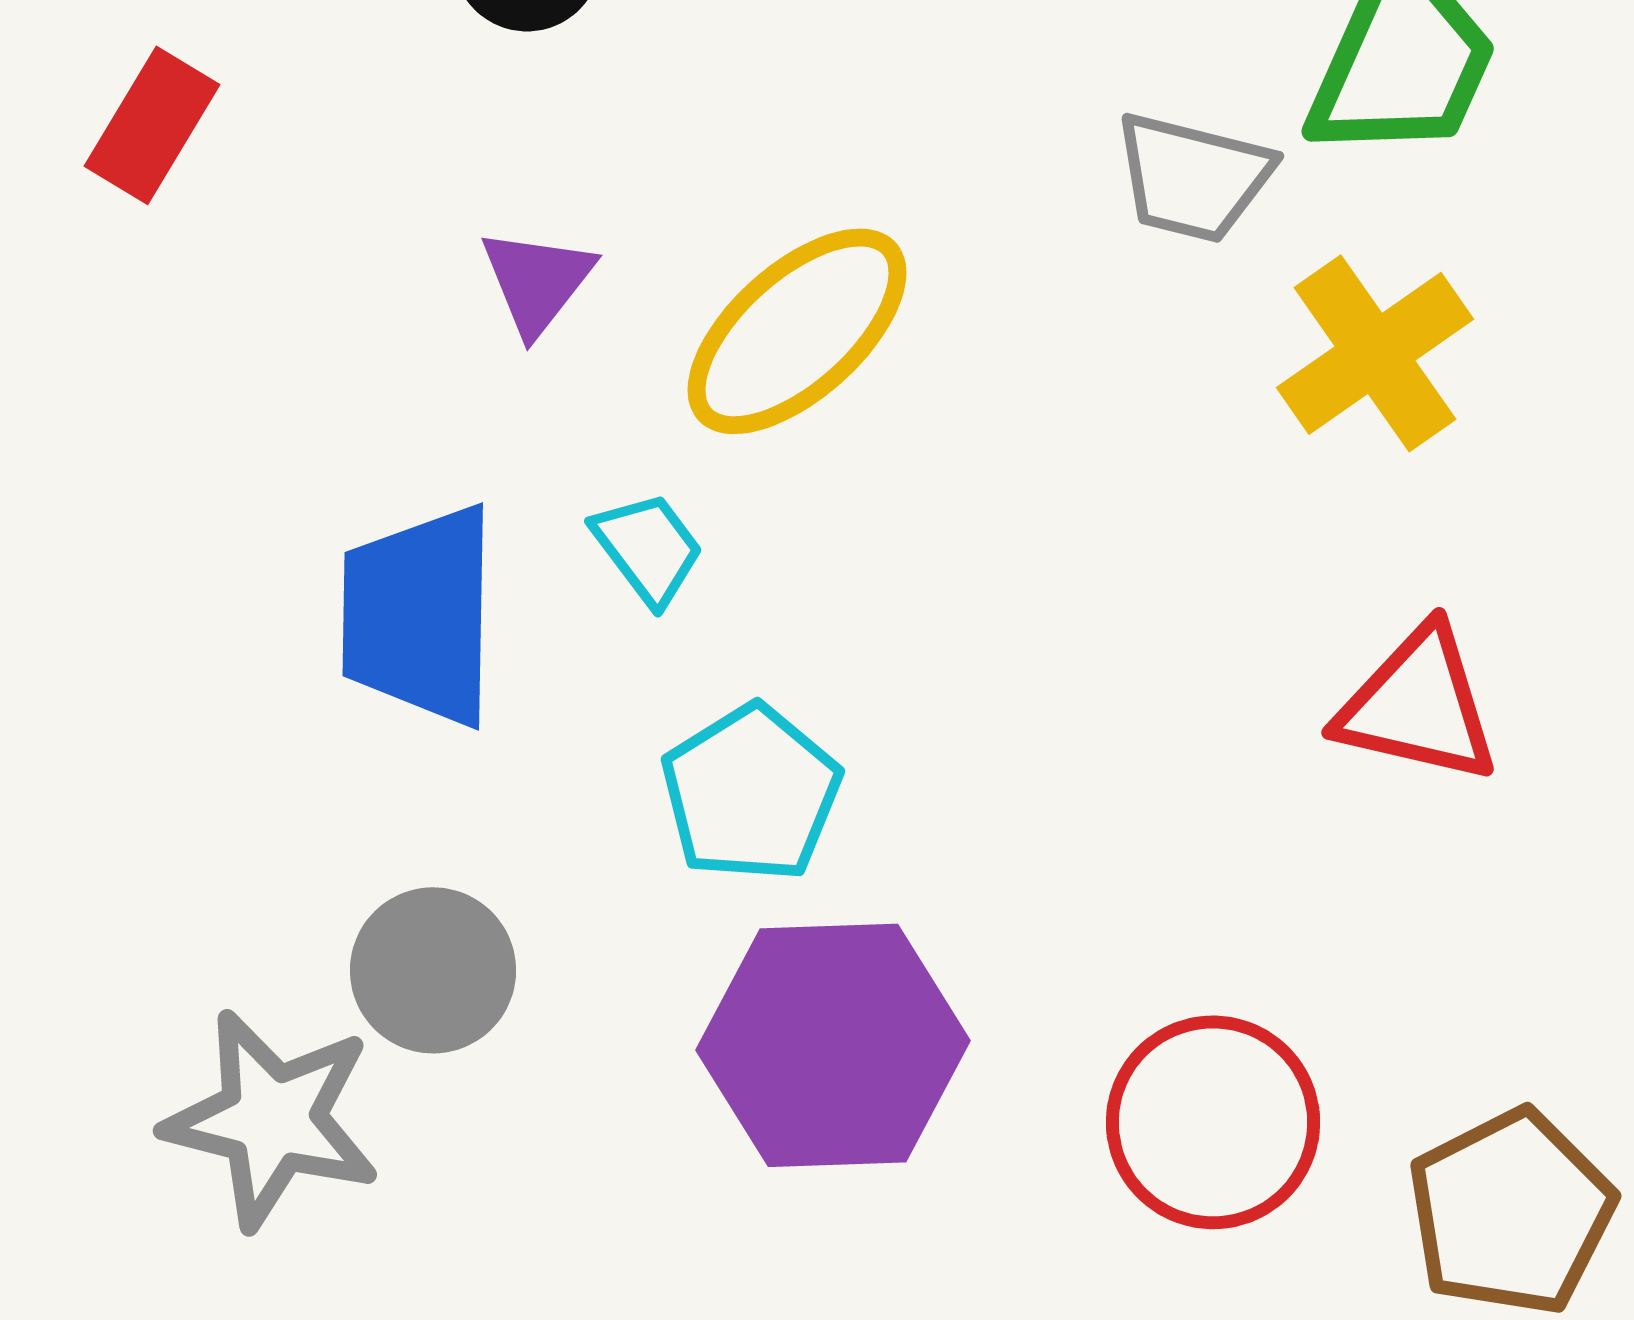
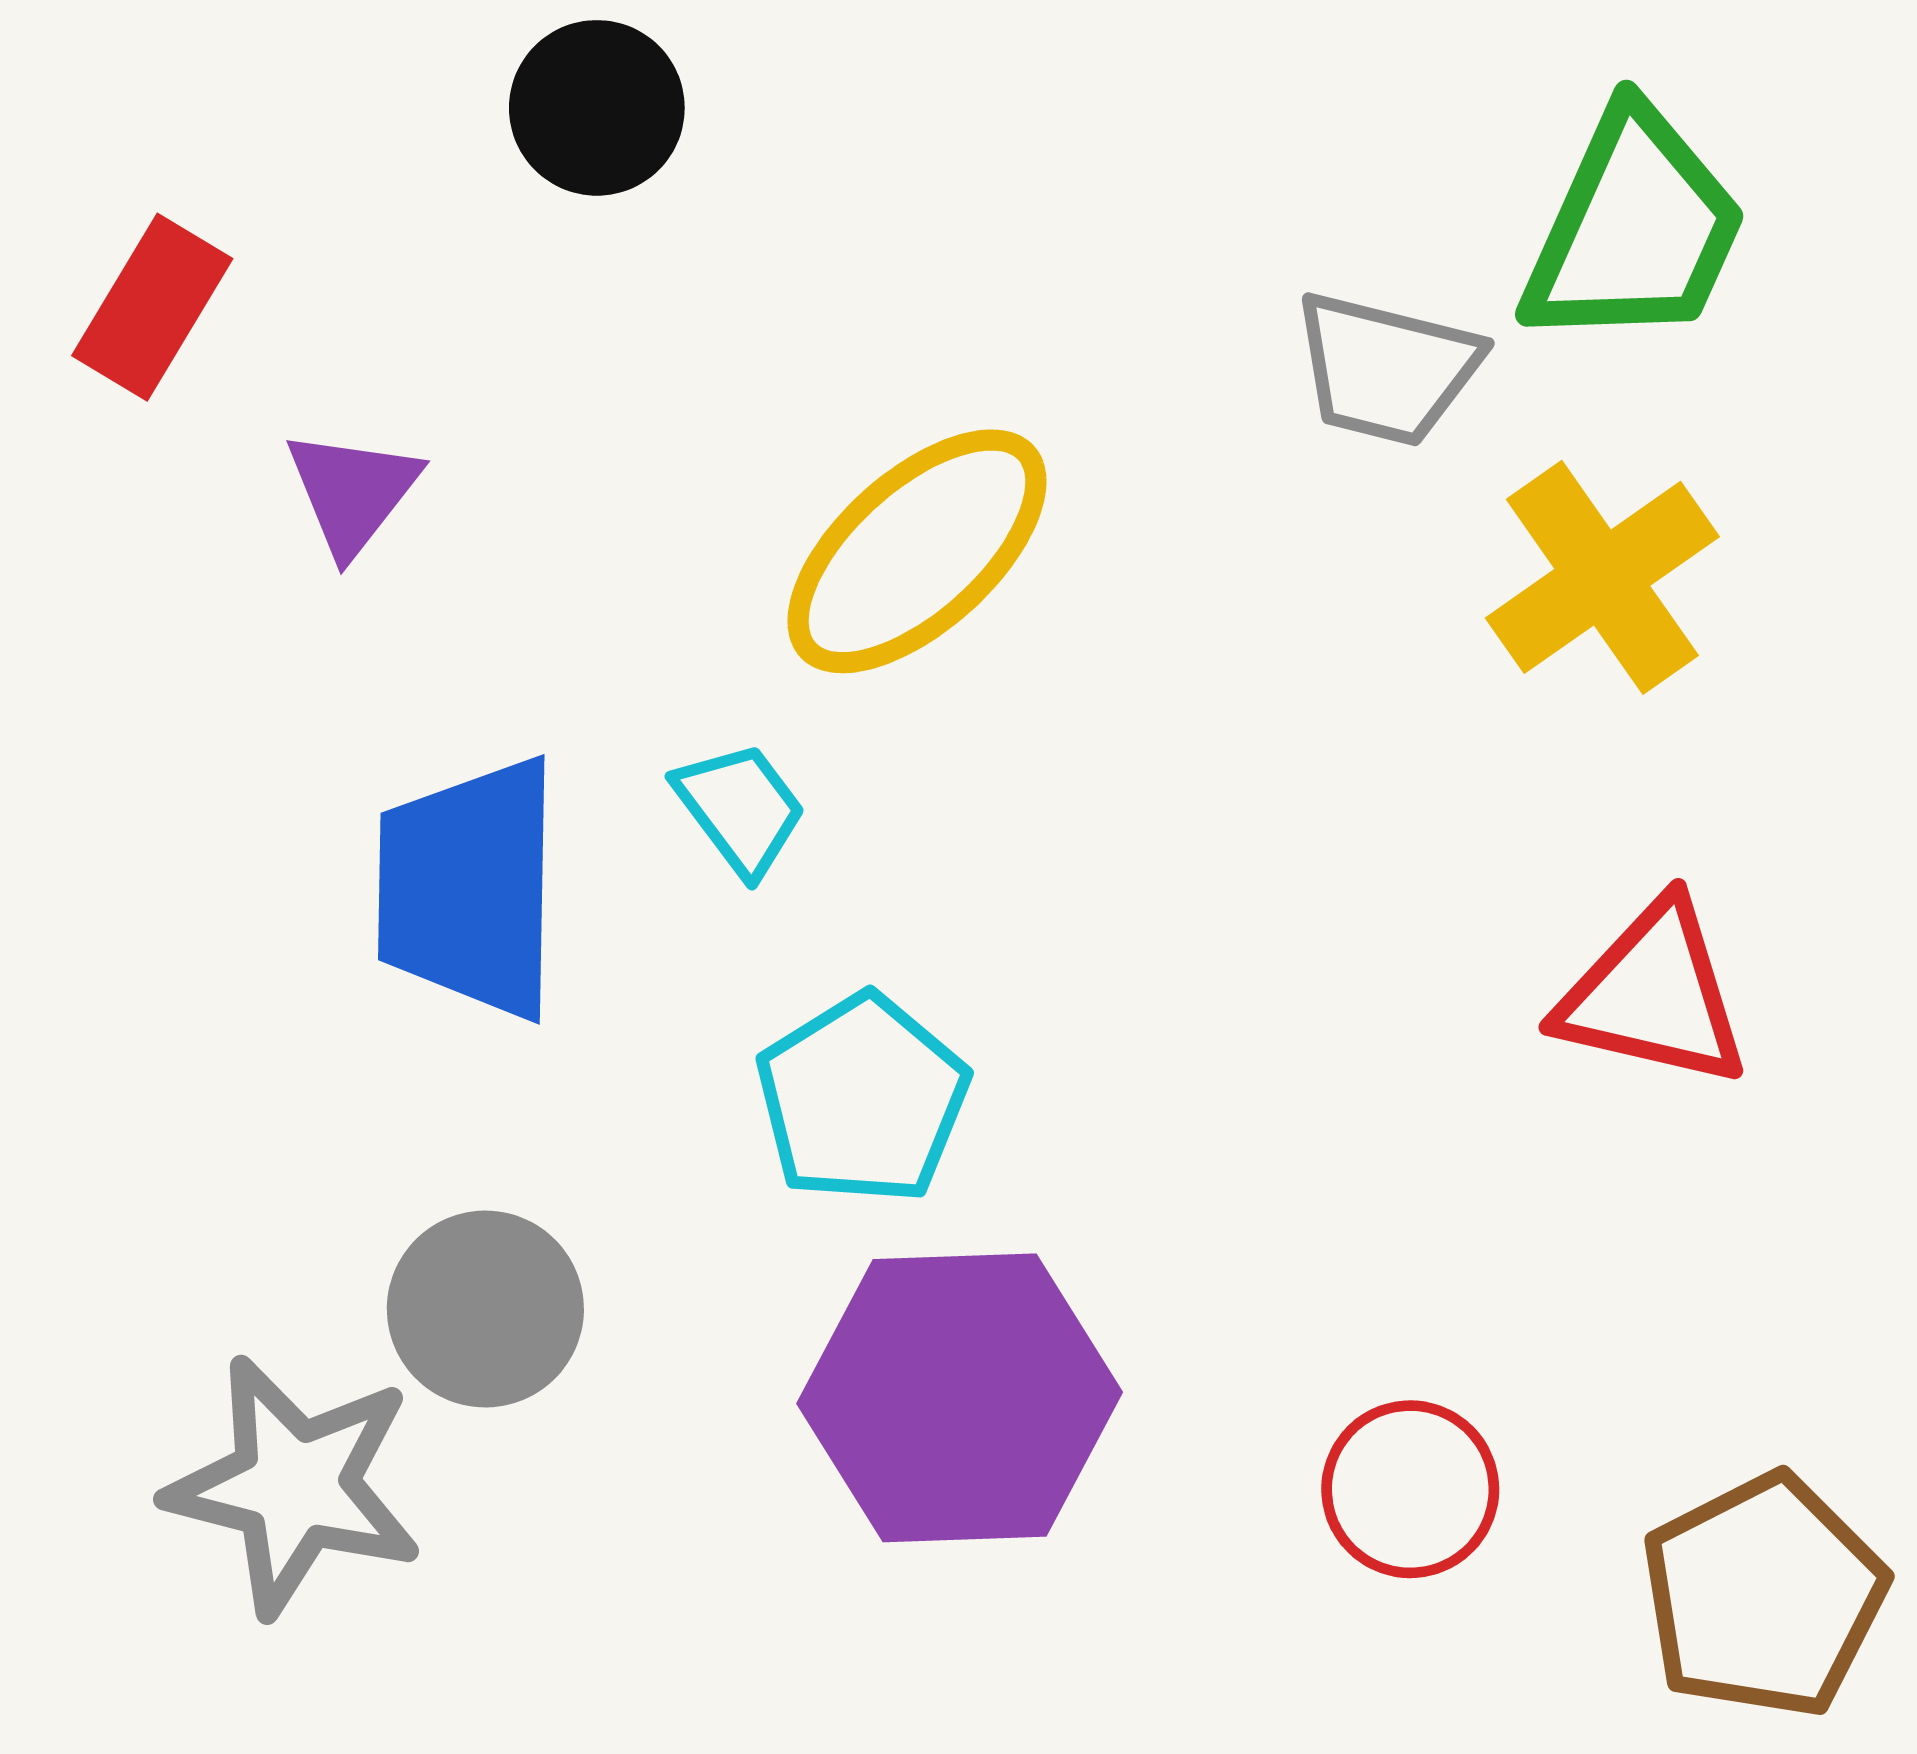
purple triangle: (537, 281) -> (353, 492), moved
red circle: (1213, 1122) -> (1410, 1489), size x0.7

